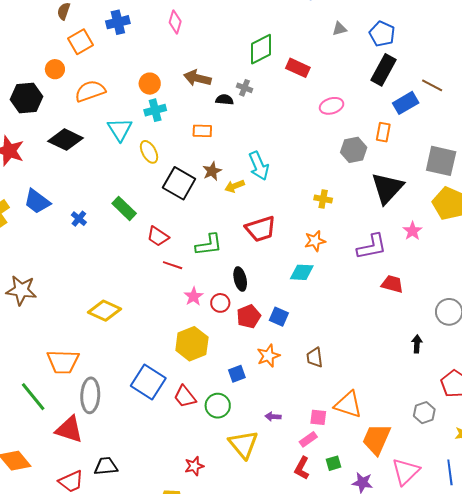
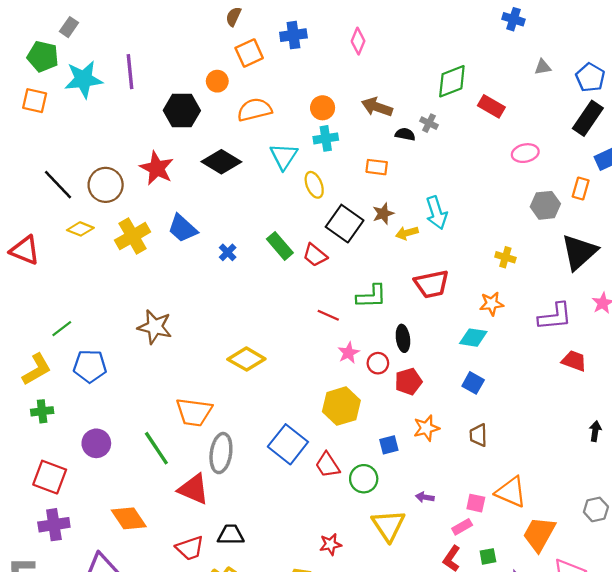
red trapezoid: (158, 236) -> (315, 255), moved
blue square: (279, 317) -> (473, 383), moved

